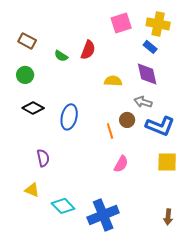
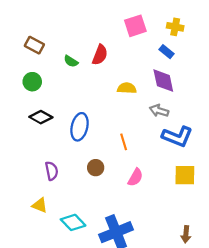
yellow cross: (158, 24) -> (175, 27), size x0.7
brown circle: (127, 120) -> (96, 168), moved

